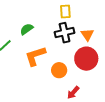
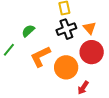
orange circle: (59, 70) -> (66, 67), size x1.5

